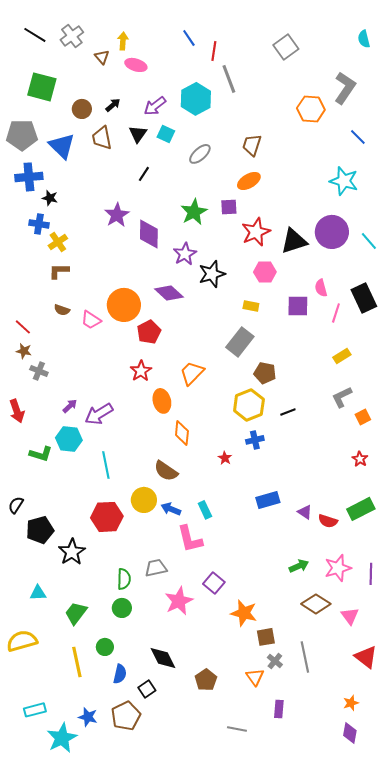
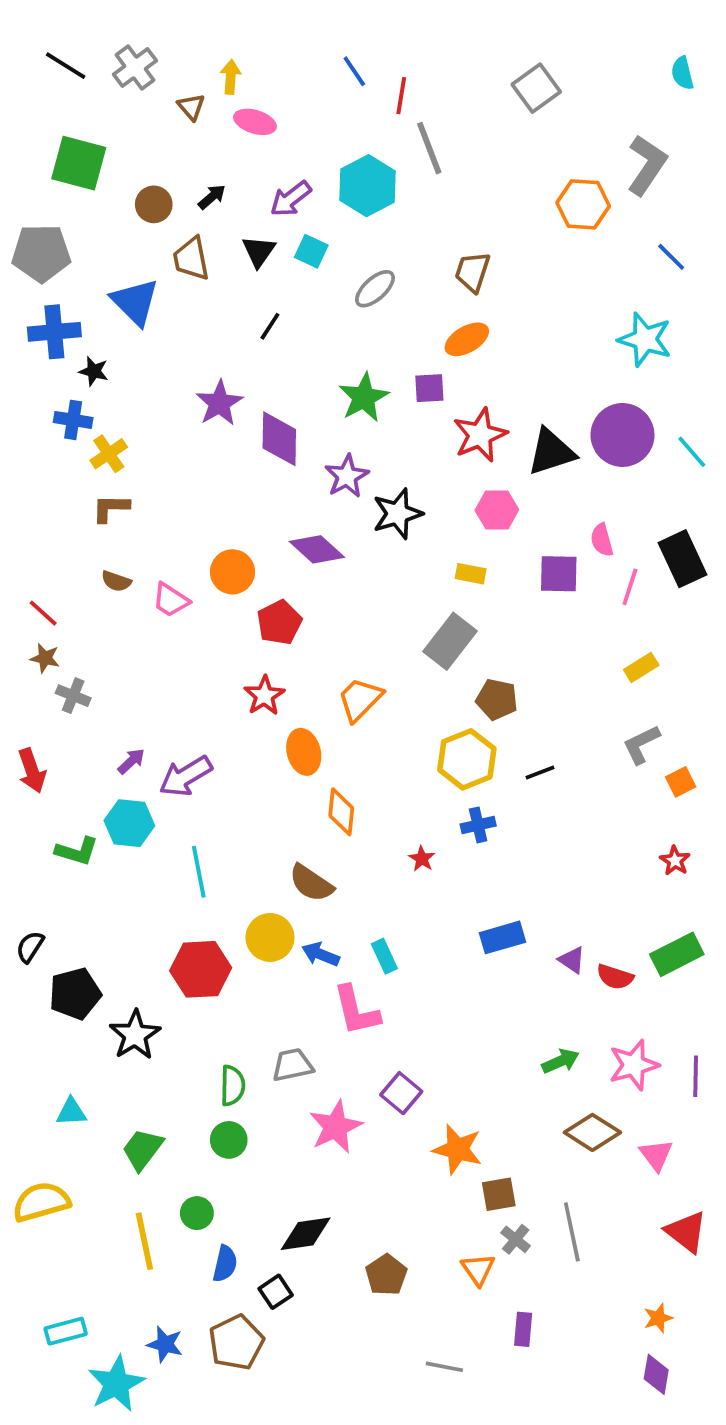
blue triangle: (62, 146) -> (135, 302), moved
orange circle: (124, 305) -> (232, 572), size x0.7
black diamond: (163, 658) -> (306, 1234), turned -72

